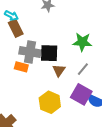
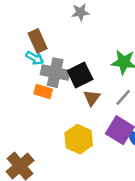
cyan arrow: (11, 16) -> (35, 58), moved
black square: (49, 53) -> (80, 75), turned -30

